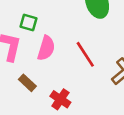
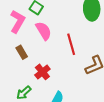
pink semicircle: (46, 48) -> (44, 31), turned -66

